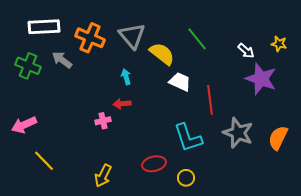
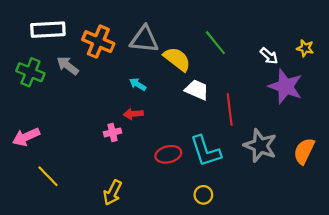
gray triangle: (132, 36) -> (144, 39), turned -44
cyan arrow: (126, 77) -> (138, 84), turned -42
red ellipse: (154, 164) -> (168, 154), moved

